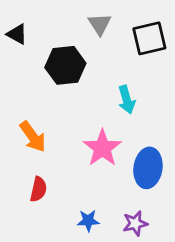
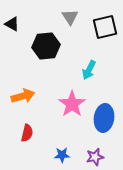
cyan arrow: (127, 100) -> (89, 70), turned 42
orange arrow: (33, 137) -> (23, 96), turned -70

